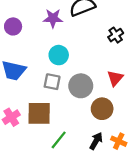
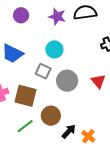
red triangle: (115, 78) -> (98, 81), turned -35
brown circle: (102, 109) -> (51, 116), moved
green line: (59, 140) -> (25, 126), moved

